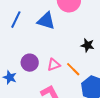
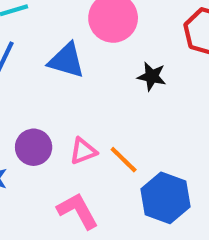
black star: (88, 45) -> (152, 76), moved

